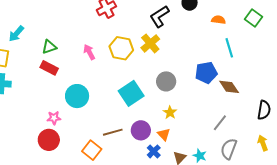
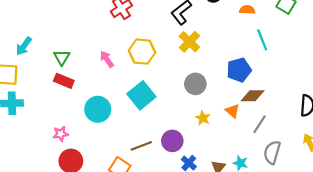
yellow cross: (150, 43) -> (189, 42), moved
green triangle: (49, 47) -> (62, 57), turned -35
brown diamond: (229, 87) -> (253, 96), moved, turned -50
cyan square: (131, 93) -> (141, 95), moved
pink star: (54, 118) -> (61, 134), moved
orange triangle: (164, 134) -> (233, 111), moved

